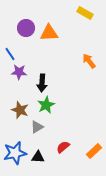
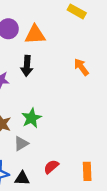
black arrow: (42, 83) -> (27, 66), moved
orange rectangle: (94, 151) -> (87, 171), turned -49

